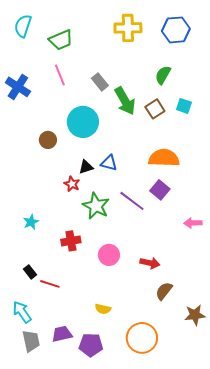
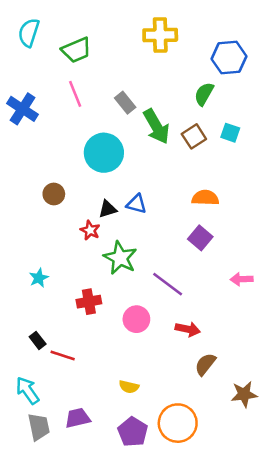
blue hexagon: (176, 30) -> (229, 58), moved
brown circle: (48, 140) -> (54, 194), moved
orange semicircle: (164, 158) -> (205, 198), size x0.7
purple line: (132, 201) -> (168, 284), moved
purple pentagon: (91, 345) -> (133, 432), moved, turned 30

